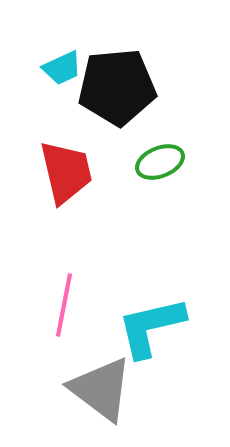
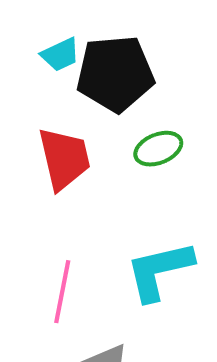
cyan L-shape: (151, 327) -> (159, 271), moved

